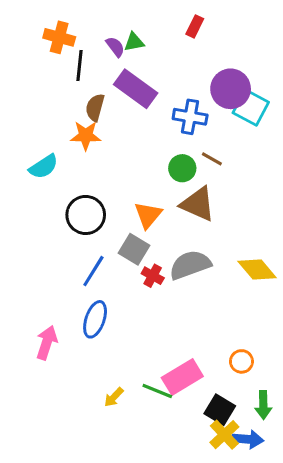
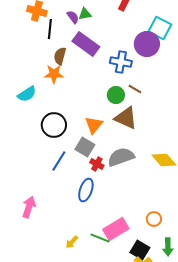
cyan square: (251, 107) -> (160, 28), moved
blue ellipse: (95, 319) -> (86, 190), moved

